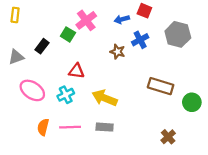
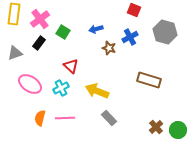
yellow rectangle: (15, 15) -> (14, 14), size x1.5
blue arrow: (122, 19) -> (96, 29), moved
pink cross: (86, 20) -> (40, 19), moved
red triangle: (77, 71) -> (71, 66), turned 35
green circle: (192, 102) -> (178, 130), moved
gray rectangle: (105, 127) -> (109, 118), moved, turned 42

